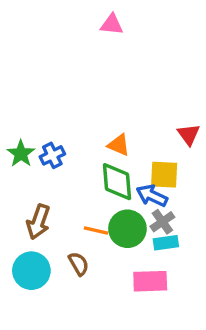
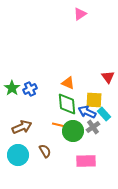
pink triangle: (112, 24) -> (80, 14), moved, turned -40
brown arrow: (38, 222) -> (22, 127), turned -132
orange line: (96, 230) -> (59, 125), moved
cyan rectangle: (166, 243) -> (104, 114), moved, turned 56

